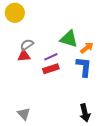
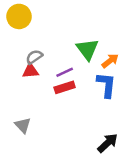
green triangle: (69, 39) -> (87, 49), turned 36
black arrow: (85, 113) -> (108, 143), turned -120
gray triangle: (24, 114) -> (23, 125), moved

